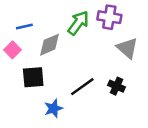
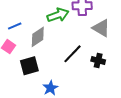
green arrow: (78, 23) -> (58, 15), turned 45
black line: (82, 87) -> (72, 54), moved

